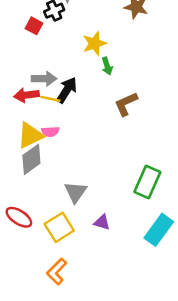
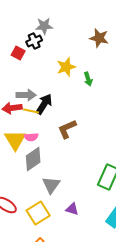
green arrow: (107, 66) -> (88, 79), moved
brown L-shape: (126, 104) -> (67, 129), moved
yellow triangle: (30, 135) -> (15, 140), turned -35
gray diamond: (31, 159) -> (33, 159), moved

